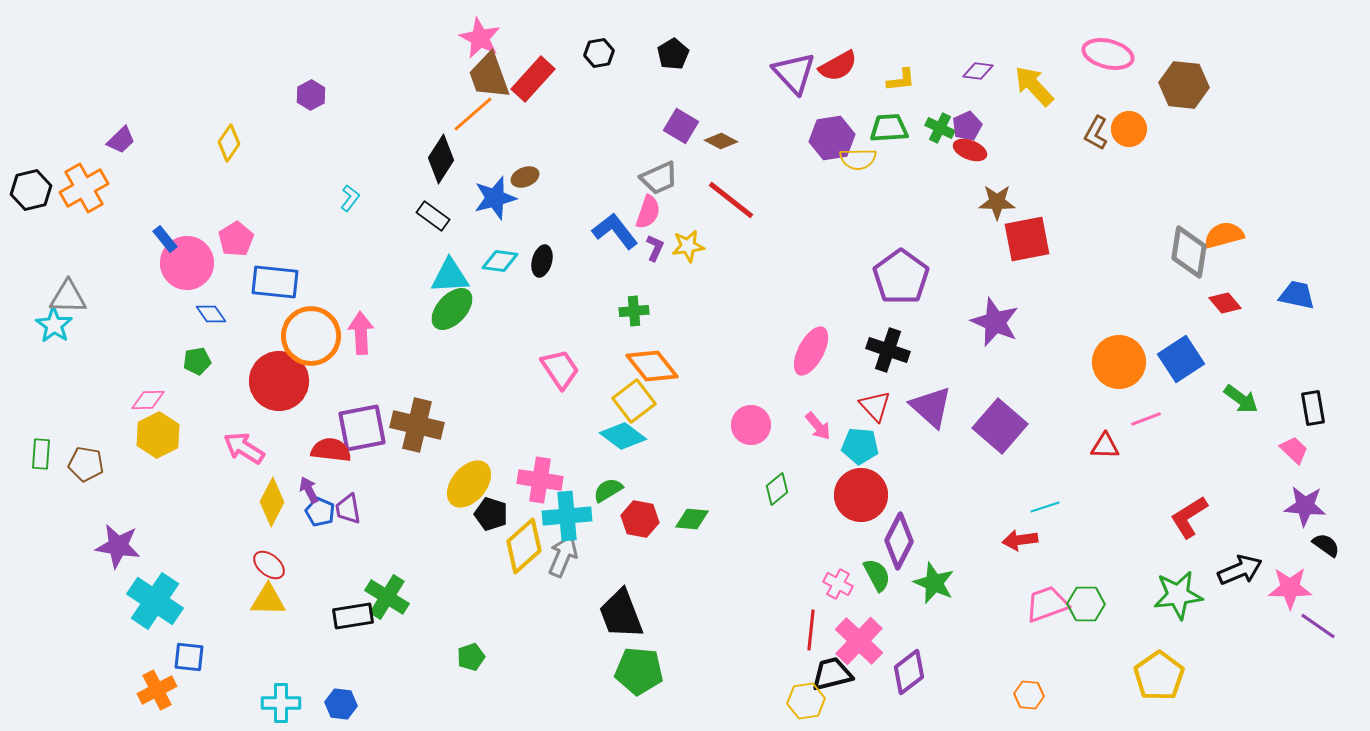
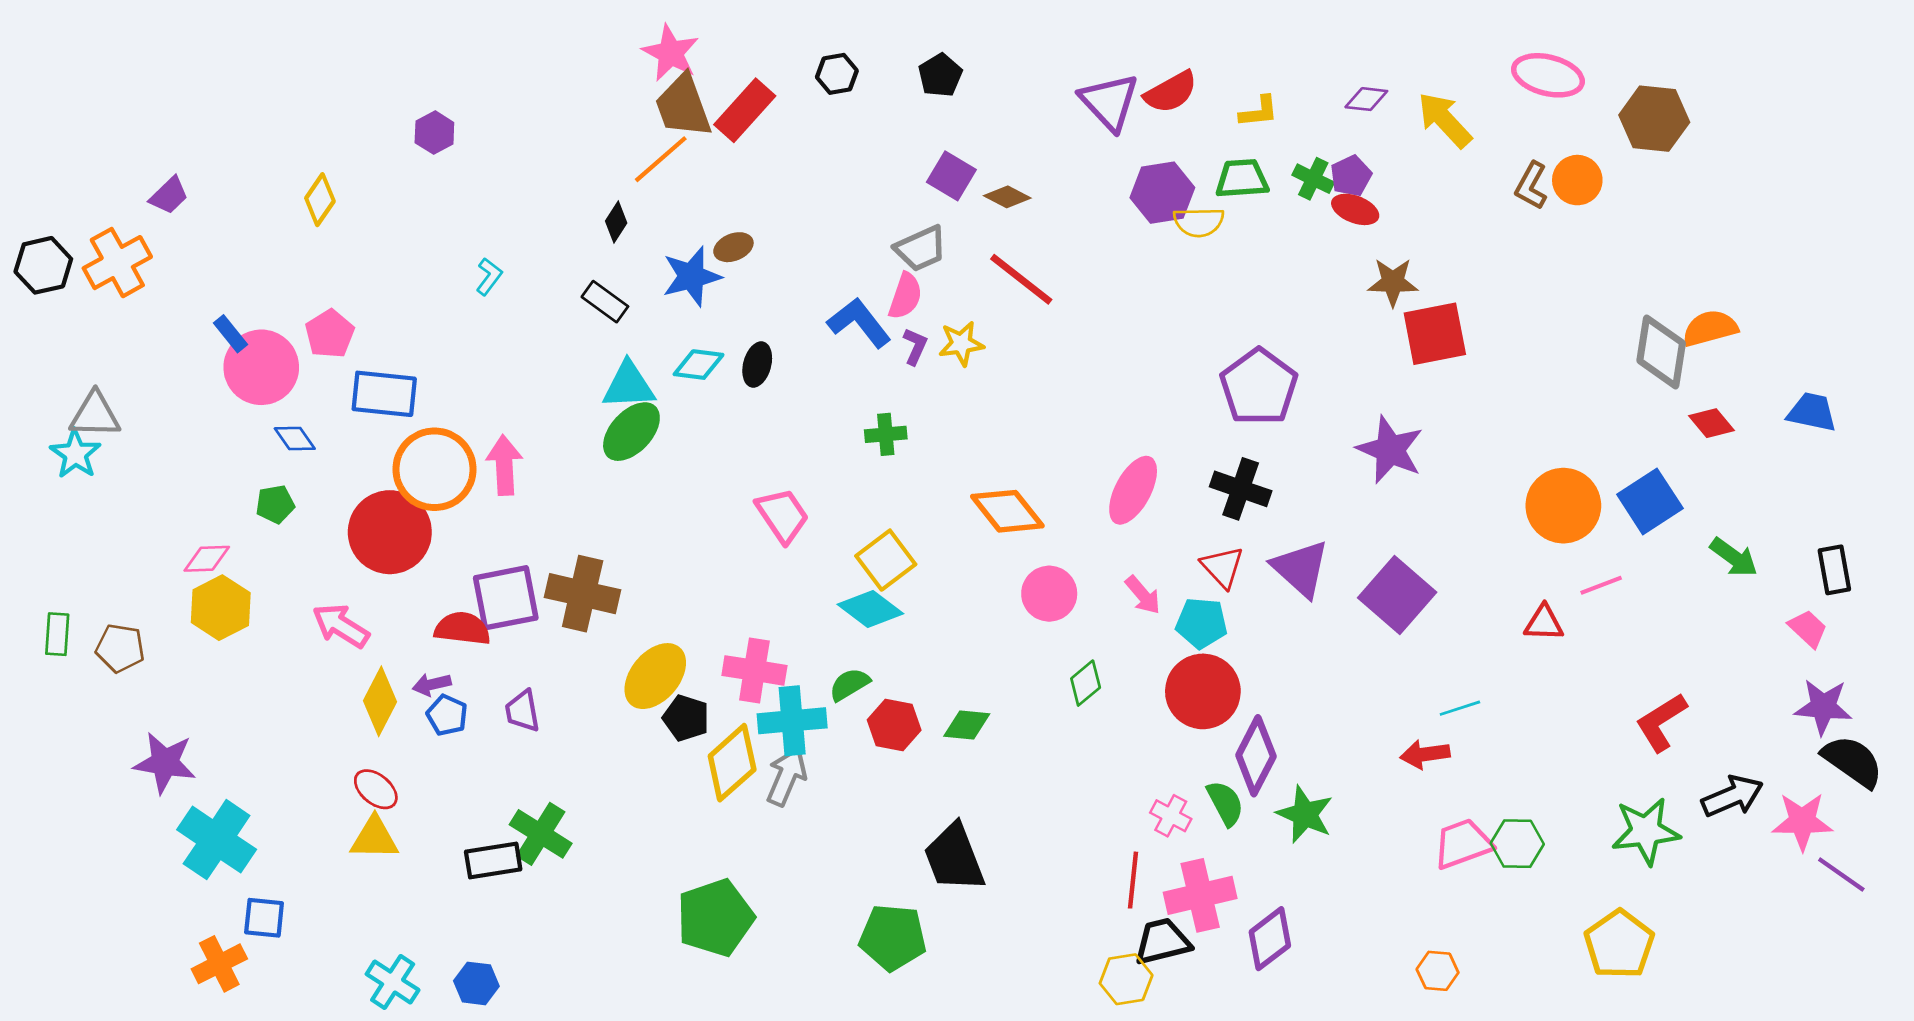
black diamond: (441, 159) -> (616, 222), size x0.6
orange diamond: (652, 366) -> (1007, 511), moved
purple arrow: (309, 490) -> (432, 684), turned -76
purple trapezoid: (348, 509) -> (523, 711), moved
black semicircle: (1326, 545) -> (1853, 761), size x1.6
black trapezoid: (621, 614) -> (954, 858), moved
pink cross: (859, 641) -> (1200, 895), turned 33
green pentagon: (471, 657) -> (715, 918), moved, size x2.0
cyan cross: (281, 703) -> (393, 982), turned 33

